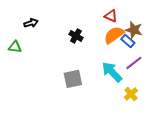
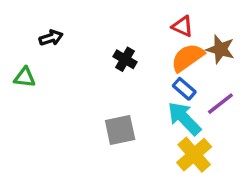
blue rectangle: (128, 41) -> (184, 89), moved
yellow cross: (131, 94) -> (194, 155), moved, size x1.5

